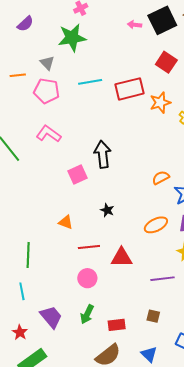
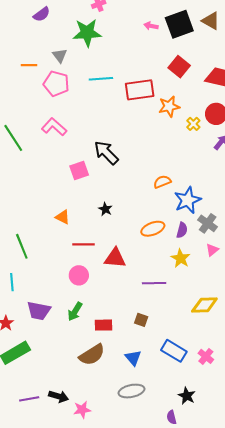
black arrow: (103, 154) -> (106, 153), turned -44
green line: (28, 255) -> (22, 246), turned -30
purple trapezoid: (51, 317) -> (39, 311), turned 135

